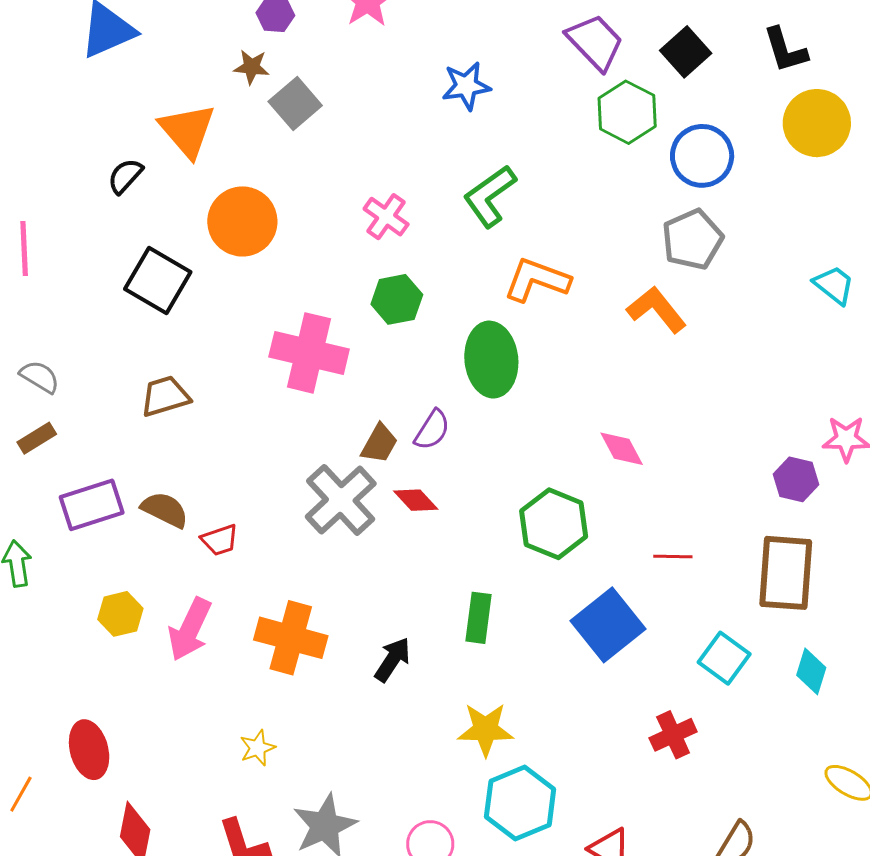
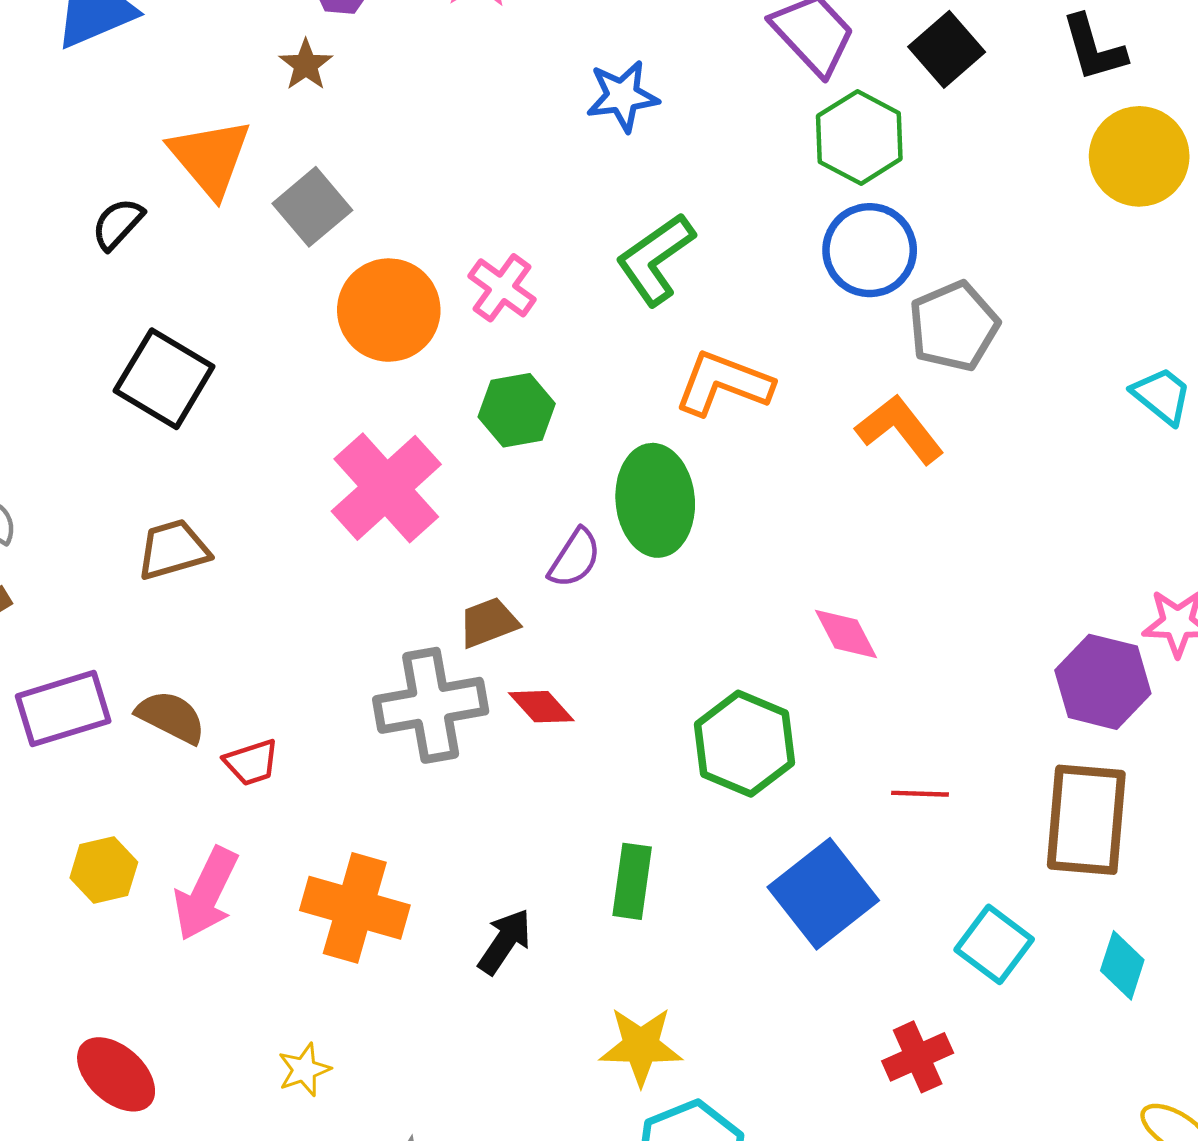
brown star: (251, 67) -> (306, 65), turned 30
gray square: (295, 103) -> (312, 207), moved
blue circle: (702, 156) -> (870, 250), moved
orange circle: (242, 221) -> (389, 310), moved
pink cross: (309, 353) -> (386, 488), turned 34
purple semicircle: (432, 430) -> (575, 558), moved
brown trapezoid: (379, 444) -> (489, 623), turned -141
purple hexagon: (796, 479) -> (1103, 682), size x1.4
gray cross: (341, 500) -> (431, 705), turned 32
red ellipse: (89, 750) -> (116, 1074), moved, turned -34

